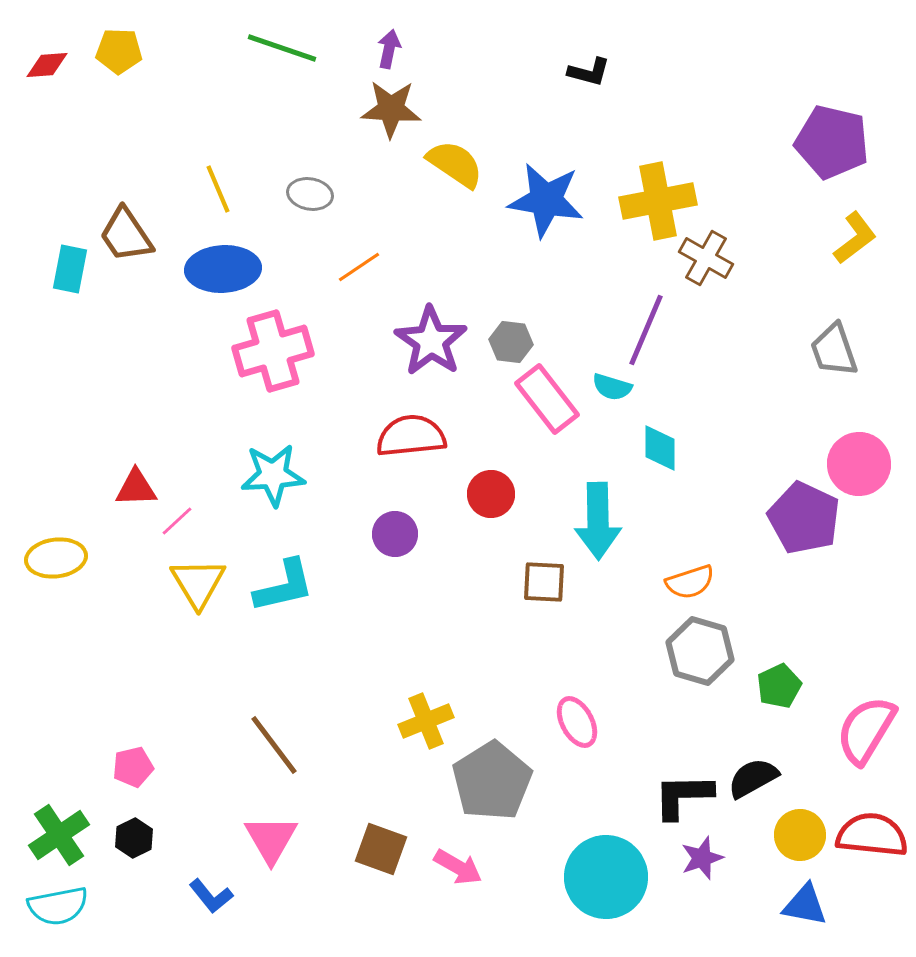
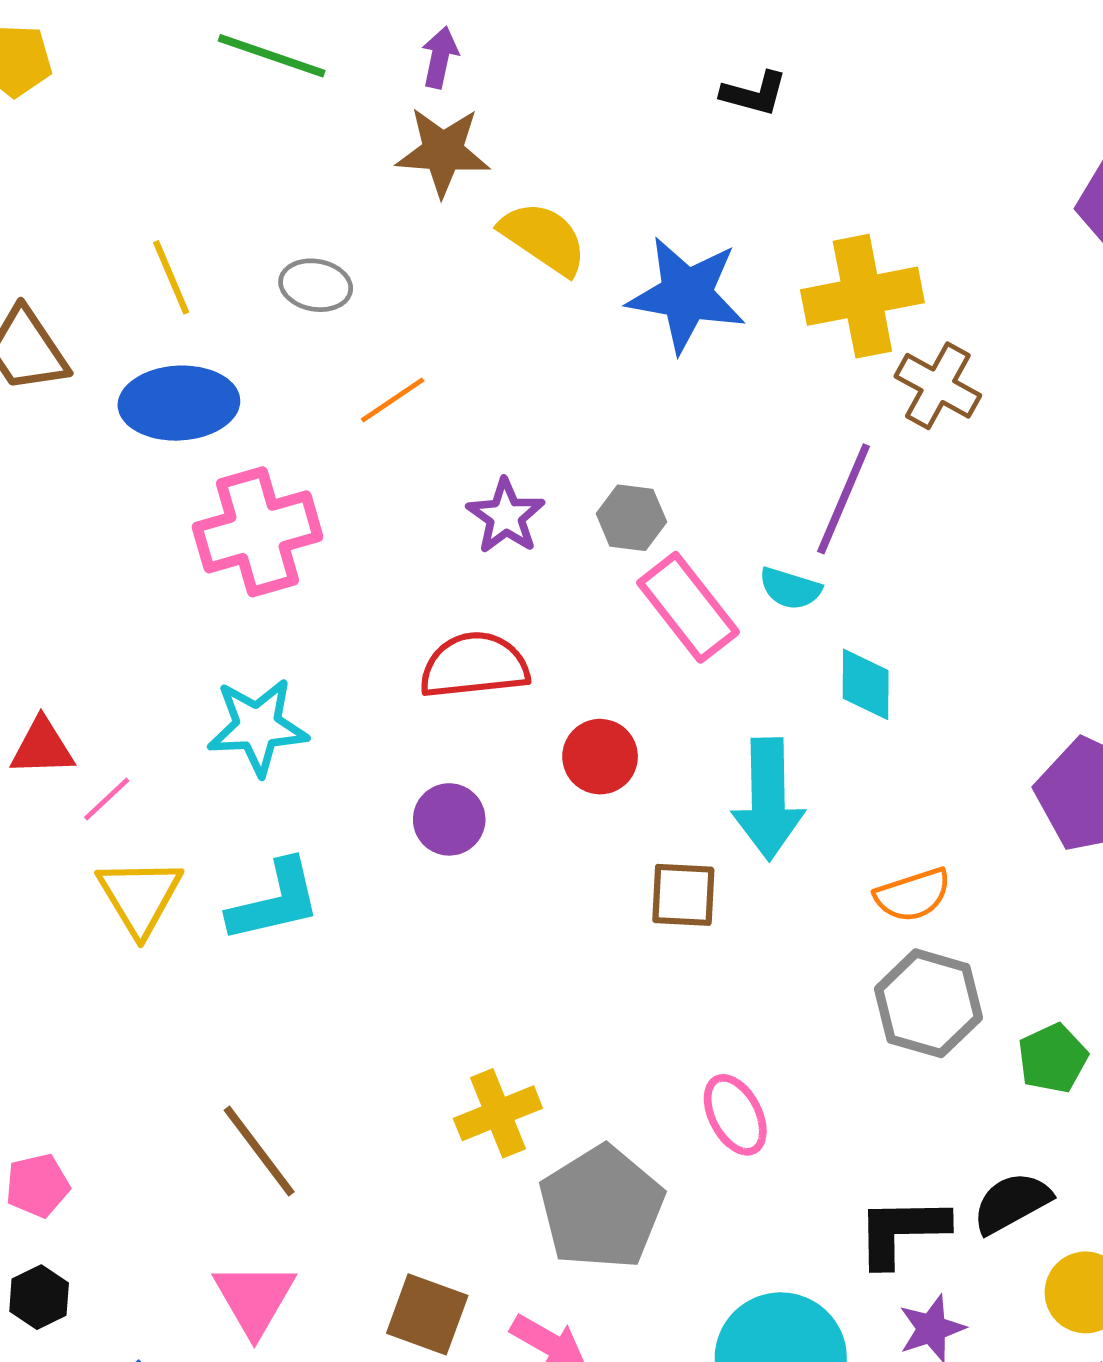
purple star: (431, 341) -> (506, 516), size x0.7

